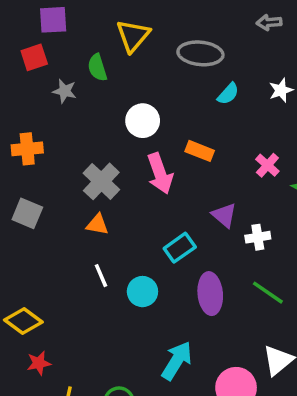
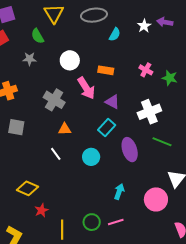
gray star: (65, 91) -> (29, 59), moved
purple triangle: (224, 215) -> (112, 102), moved
orange triangle: (97, 224) -> (65, 129), moved
white cross: (258, 237) -> (149, 112), size x1.6
white line: (101, 276) -> (56, 154), moved
cyan arrow: (177, 361) -> (119, 192), size x0.7

